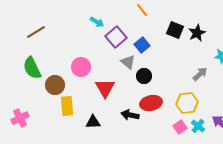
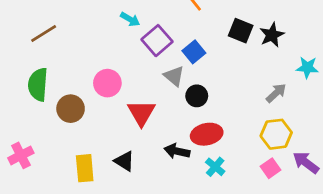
green semicircle: (32, 68) -> (38, 85), turned 30
yellow hexagon: (187, 103) -> (276, 134), moved
yellow rectangle: (67, 106) -> (85, 168), moved
black triangle: (93, 122) -> (124, 161), turned 35
cyan cross: (198, 126) -> (215, 167), moved
pink square: (180, 127) -> (270, 168), moved

